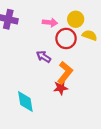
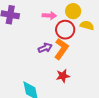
purple arrow: (44, 57) -> (45, 48), turned 128
orange L-shape: (65, 73) -> (61, 49), moved

